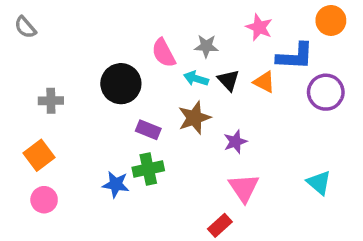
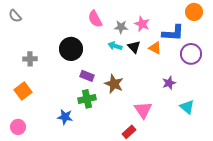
pink star: (259, 27) -> (142, 24), moved
pink semicircle: (164, 53) -> (95, 19), moved
brown star: (194, 118) -> (114, 84), moved, turned -30
purple star: (235, 142) -> (169, 83), moved
blue star: (116, 184) -> (65, 117), moved
pink circle: (44, 200) -> (18, 127), moved

